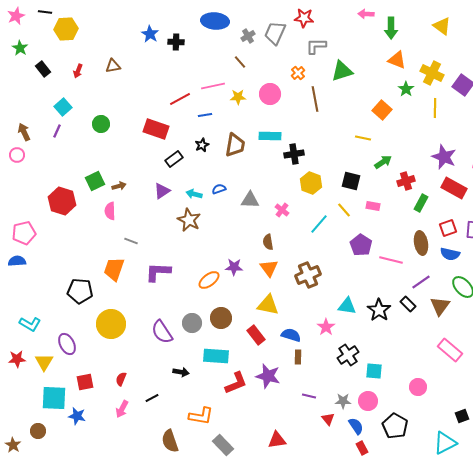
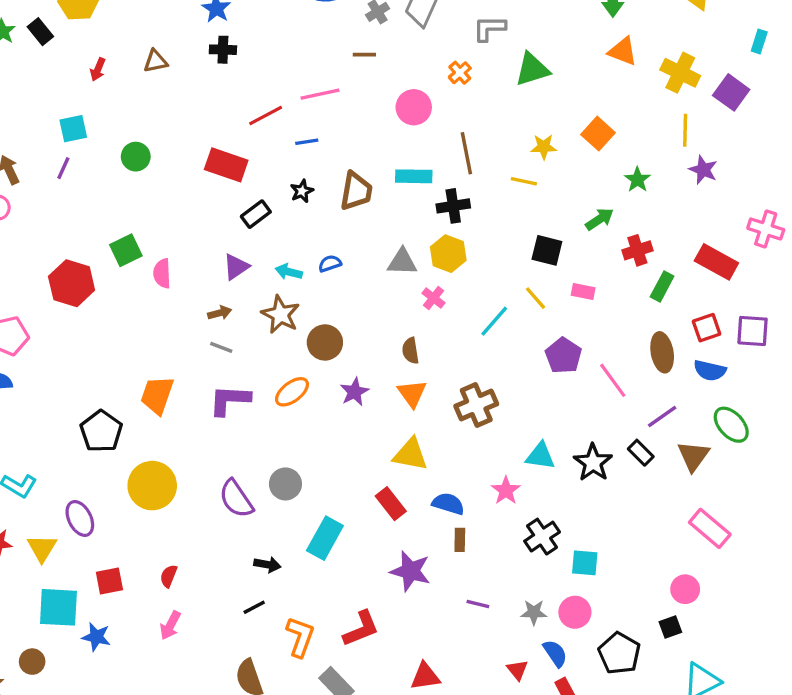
black cross: (176, 42) -> (223, 50), moved
brown line: (240, 62) -> (364, 55), turned -48
black rectangle: (43, 69) -> (40, 32), moved
green star: (406, 89) -> (637, 180), moved
yellow star: (238, 97) -> (544, 147), moved
brown line: (315, 99) -> (466, 153), moved
cyan square: (63, 107) -> (73, 129), turned 30
yellow line: (363, 138) -> (524, 181), moved
purple star: (444, 157) -> (703, 170), moved, size x0.7
yellow hexagon: (311, 183) -> (448, 254), moved
brown arrow: (119, 186) -> (220, 313), moved
gray triangle: (250, 200) -> (402, 262), moved
pink semicircle: (110, 211) -> (162, 273), moved
gray line: (131, 241) -> (221, 347), moved
pink line: (391, 260) -> (613, 380), turned 40
purple star: (234, 267) -> (355, 392), turned -30
orange ellipse: (209, 280) -> (292, 392), moved
black pentagon: (80, 291) -> (101, 431), turned 30
brown circle: (221, 318) -> (325, 342), moved
cyan rectangle: (216, 356) -> (325, 538), turned -65
red L-shape: (236, 383) -> (361, 629), moved
pink circle: (418, 387) -> (685, 589), moved
black line: (152, 398) -> (254, 607), moved
orange L-shape: (201, 416) -> (300, 637), turned -80
black square: (462, 416) -> (670, 627), moved
red triangle: (328, 419) -> (517, 670), moved

